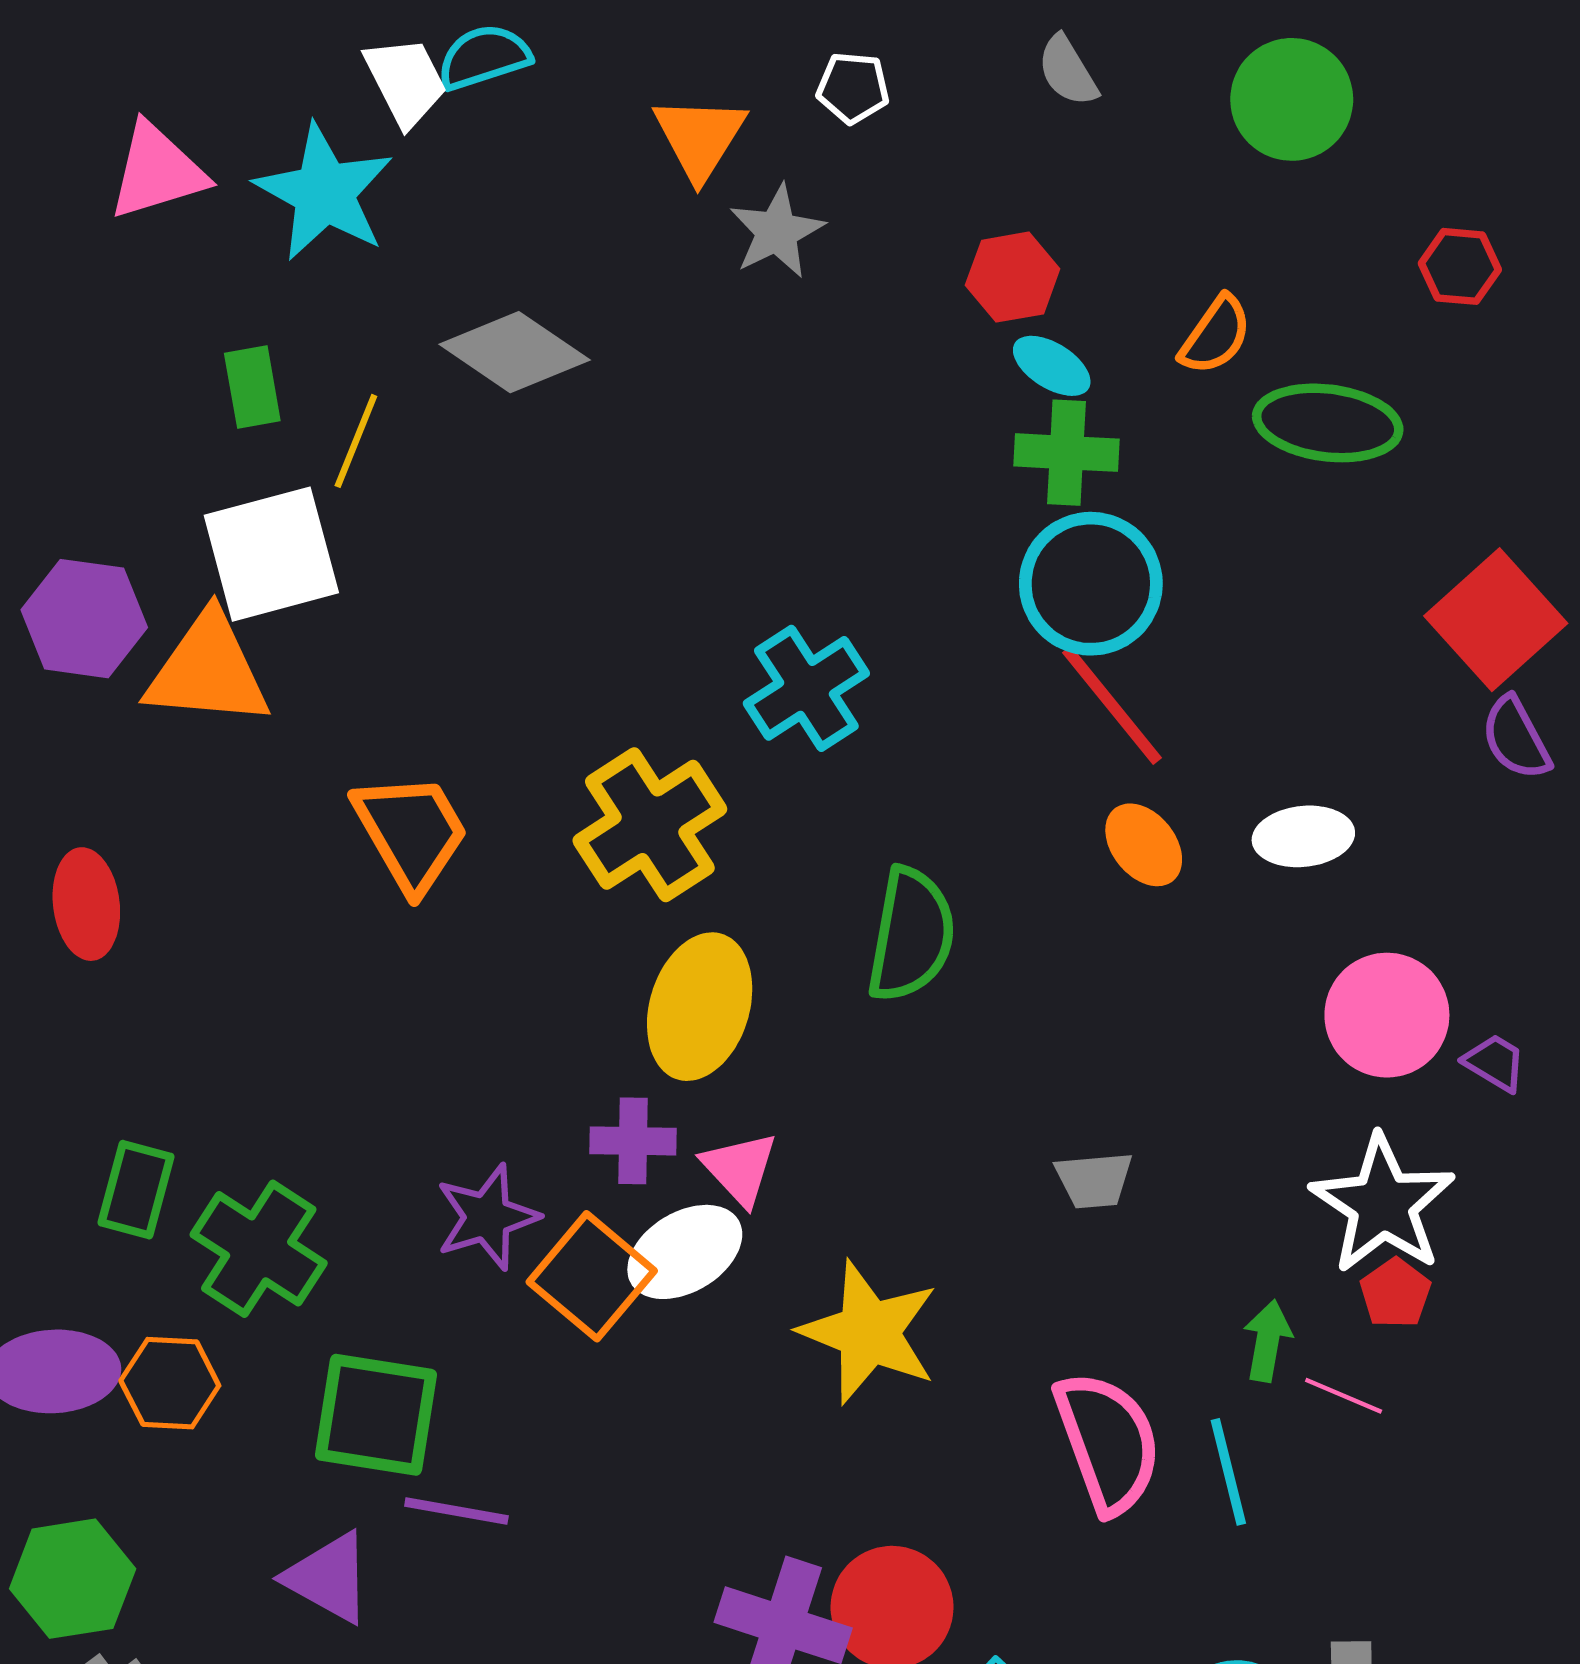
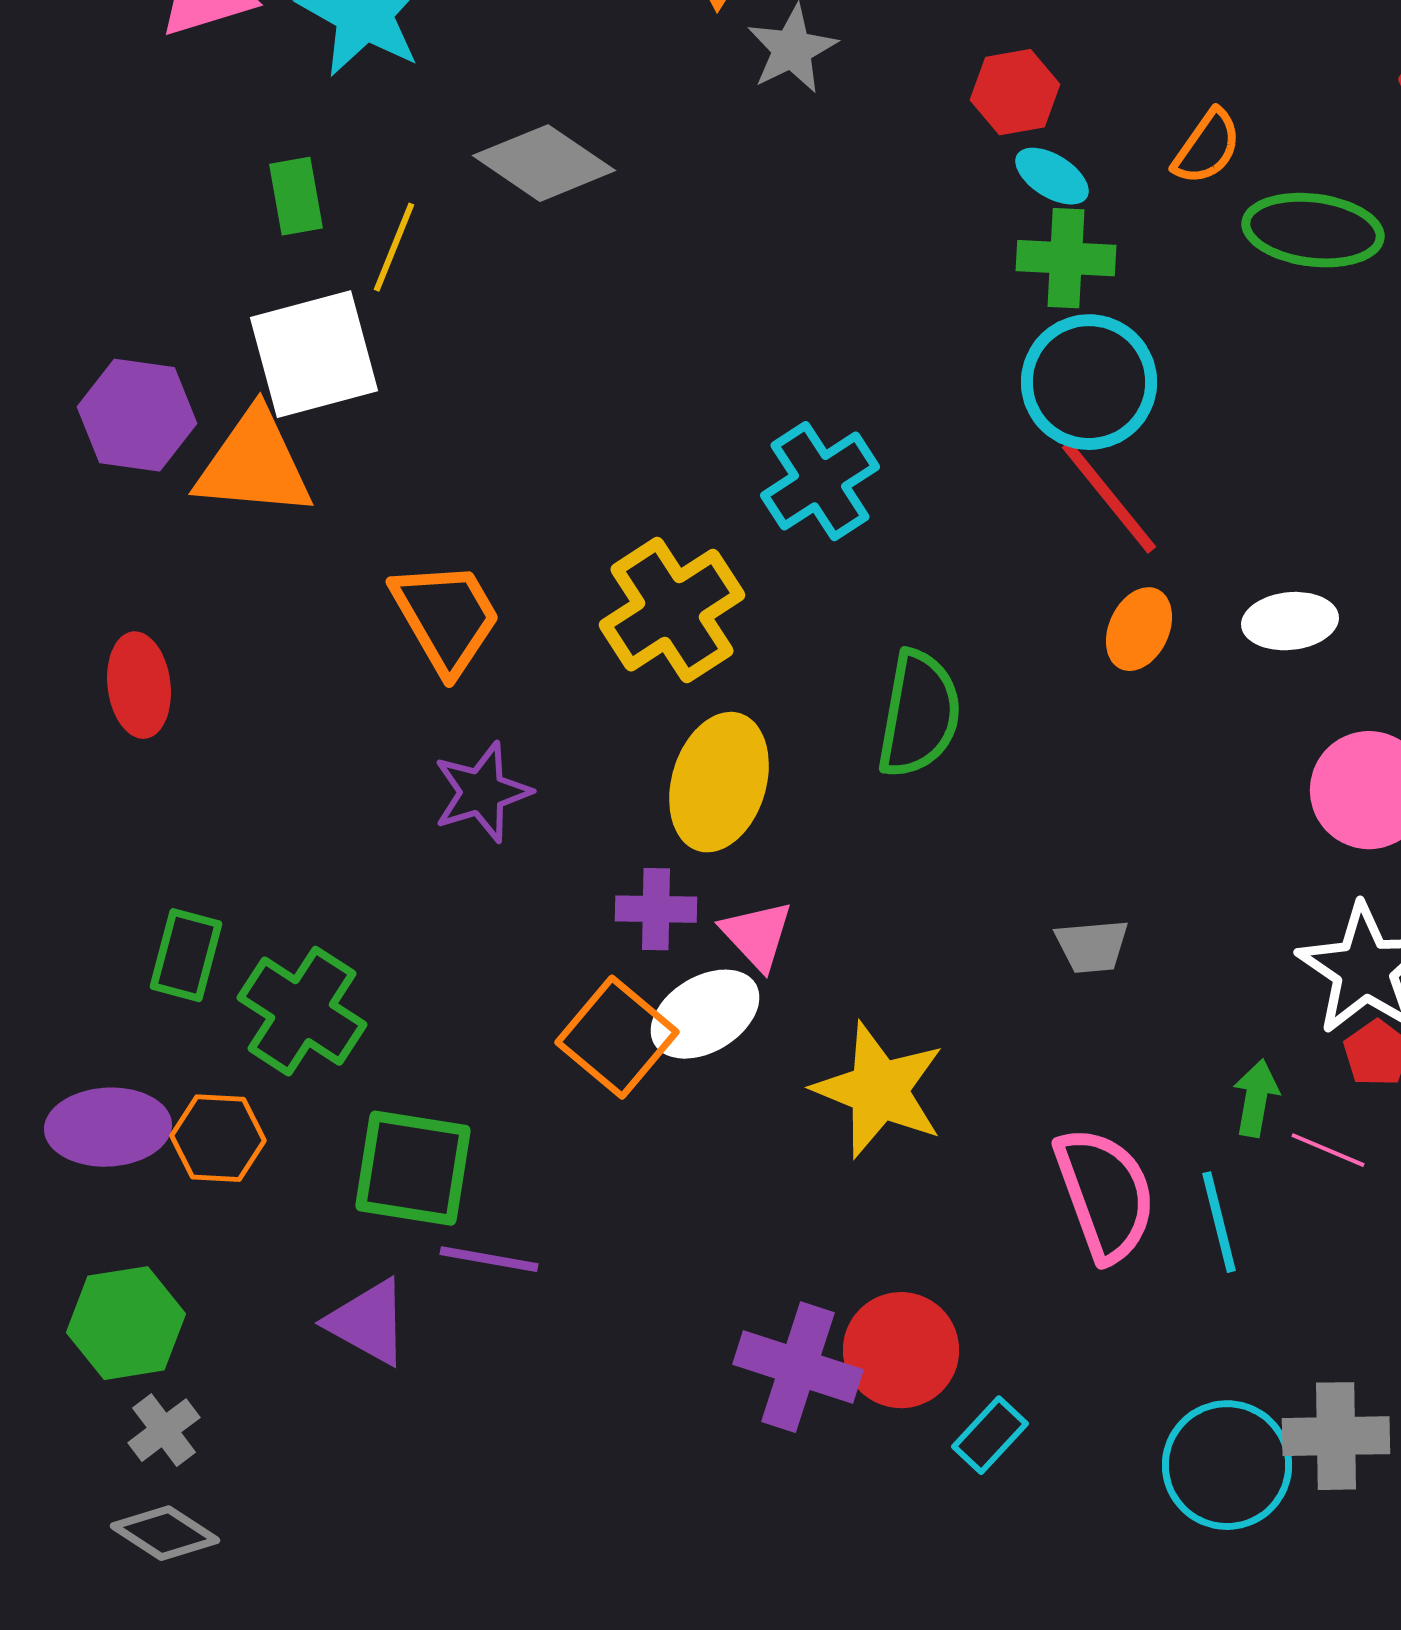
orange ellipse: (1144, 845) -> (1139, 629), turned 64
purple star: (487, 1217) -> (482, 792), moved

